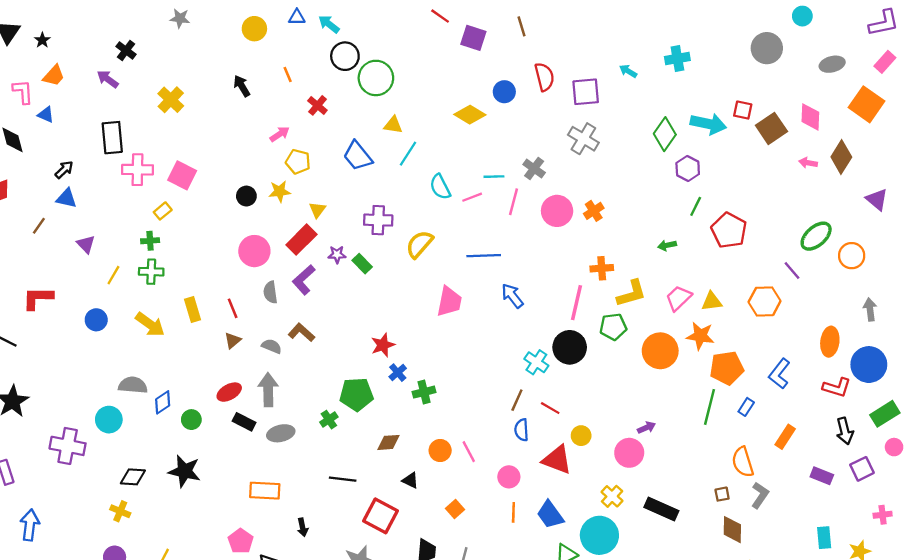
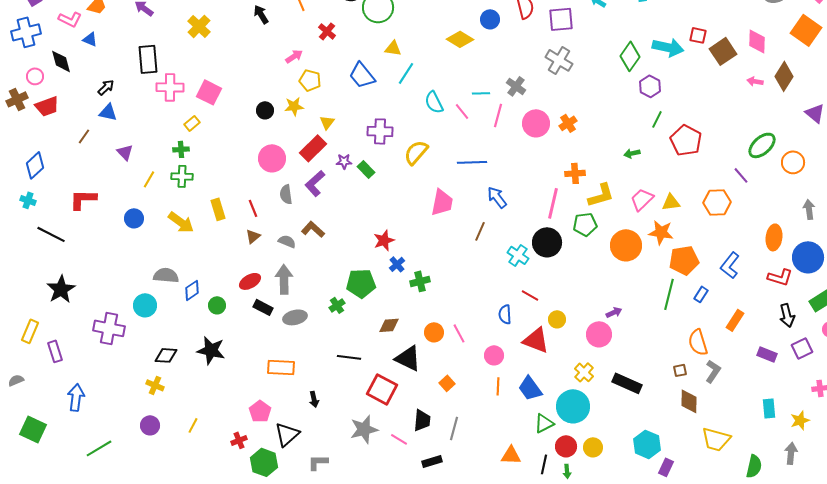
pink L-shape: (23, 92) -> (70, 19), turned 120
pink line: (472, 197) -> (462, 111), turned 72
brown line: (517, 400) -> (480, 231), moved
black triangle: (410, 480) -> (408, 358), size x1.8

